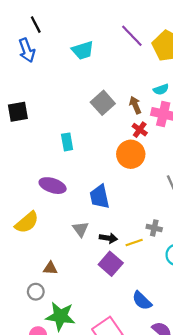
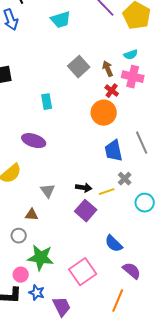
blue trapezoid: (99, 197) -> (114, 151), moved
gray cross: (154, 228) -> (125, 179), turned 32
gray triangle: (80, 229) -> (48, 191), moved

